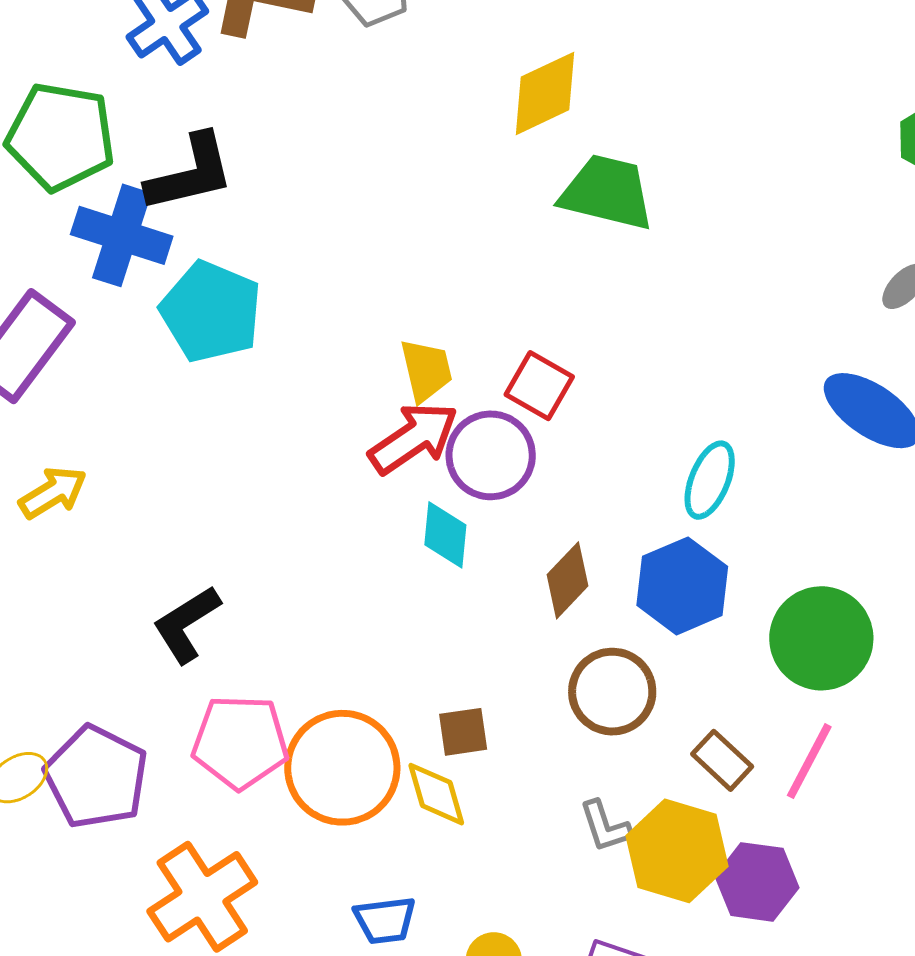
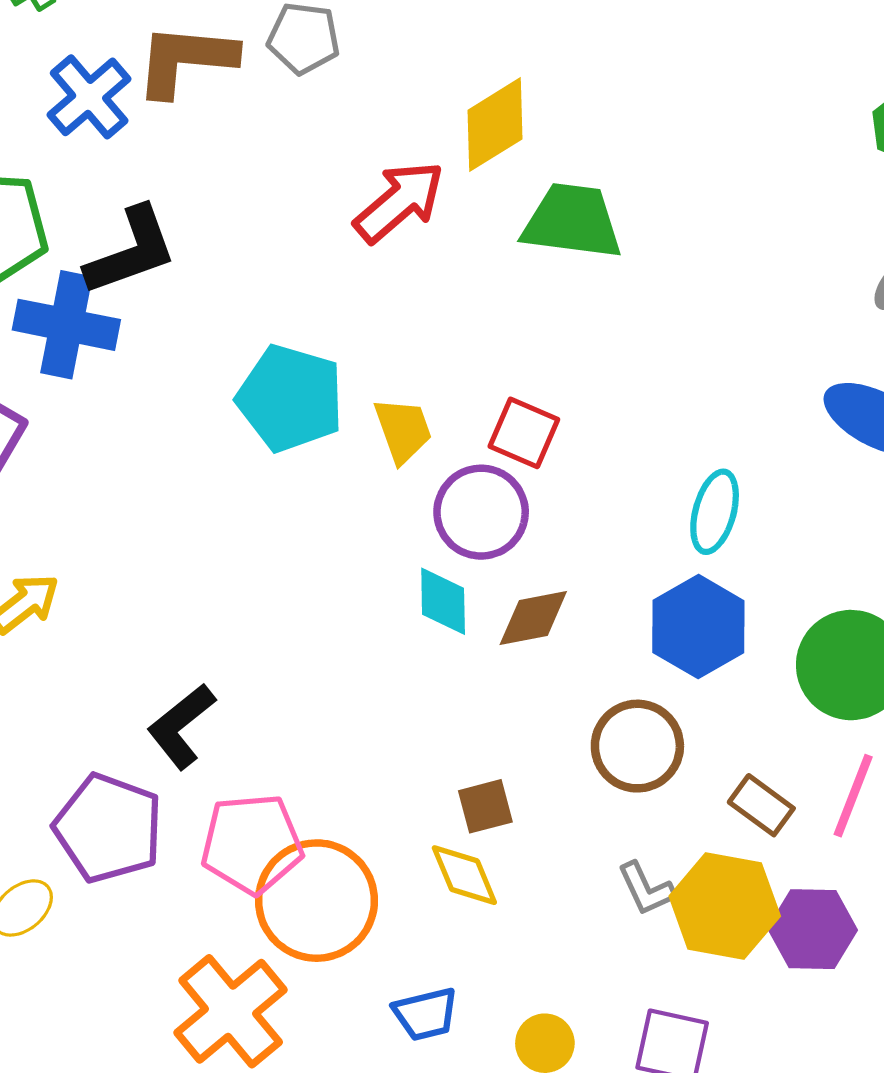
cyan pentagon: (211, 312) -> (290, 398), moved
red arrow: (413, 438) -> (399, 202), moved
brown diamond: (568, 580) -> (533, 618), moved, turned 42
orange circle: (342, 768) -> (316, 901), moved
purple pentagon: (96, 777) -> (108, 828), moved

